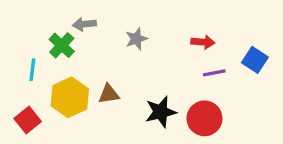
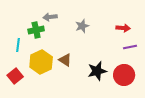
green cross: (62, 45) -> (36, 30), turned 35
brown triangle: (109, 94) -> (65, 60), turned 40

